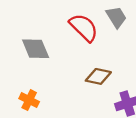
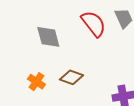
brown diamond: (98, 76) -> (72, 77), moved

